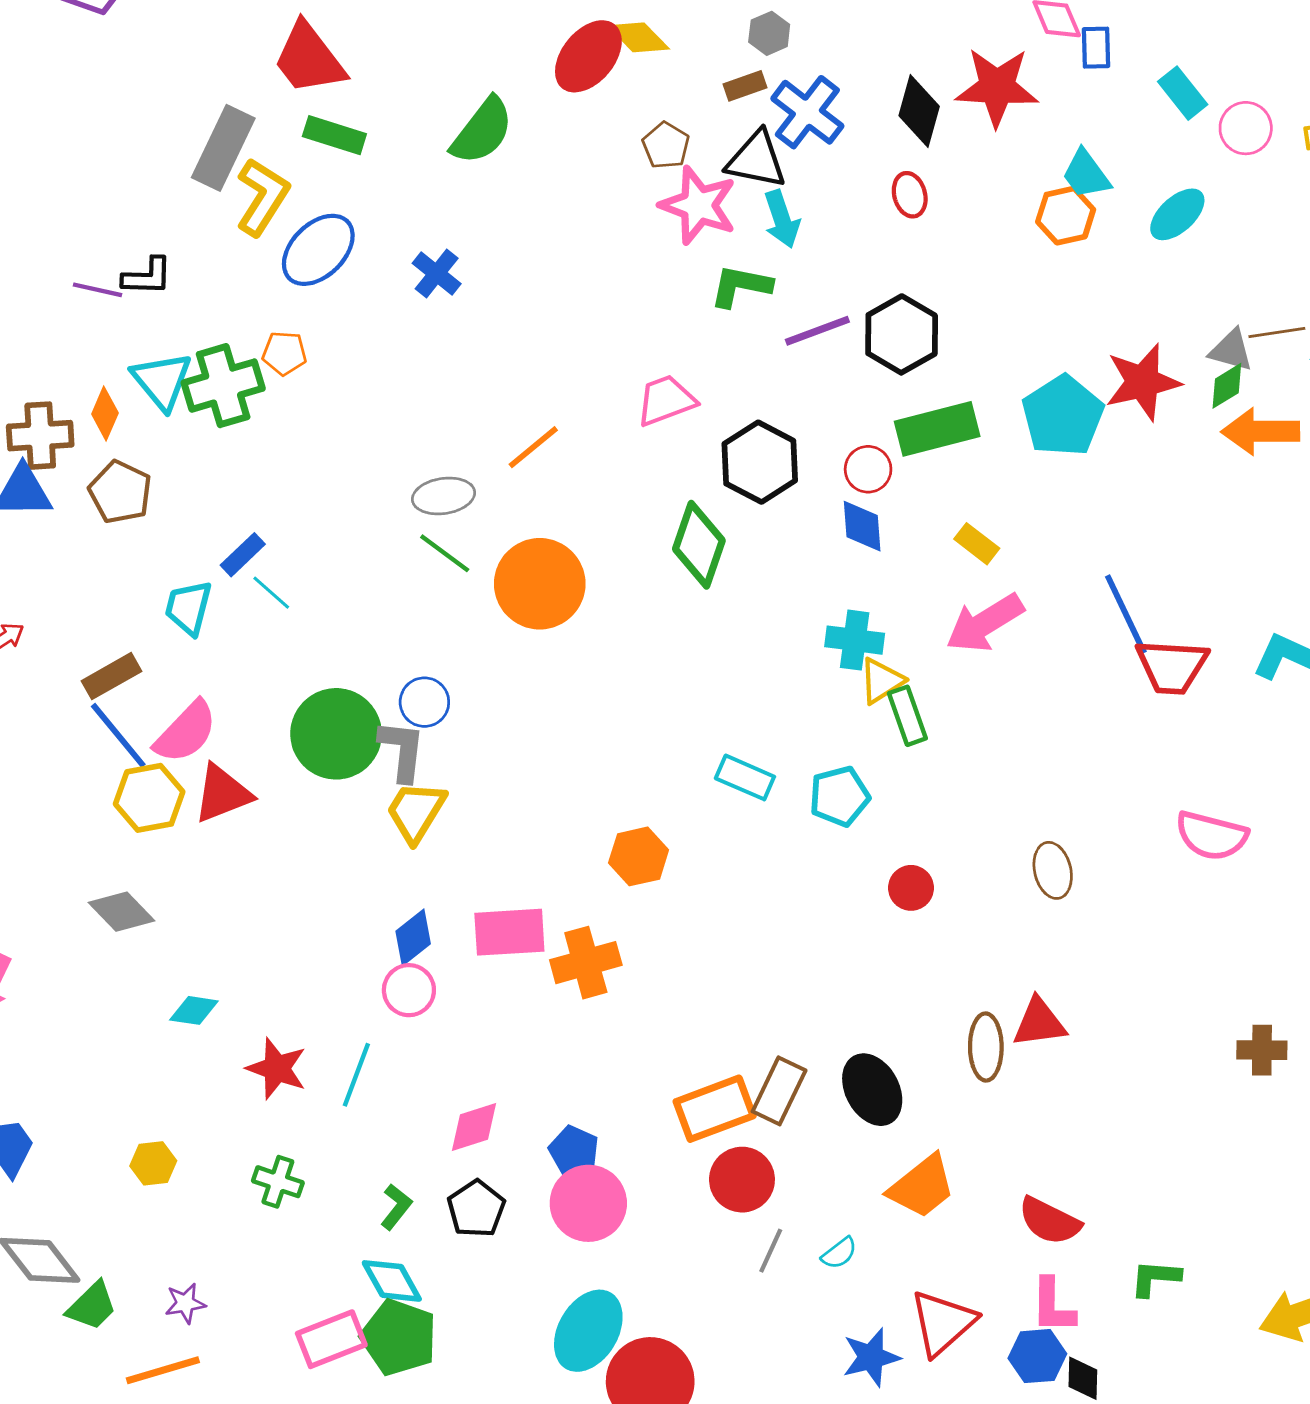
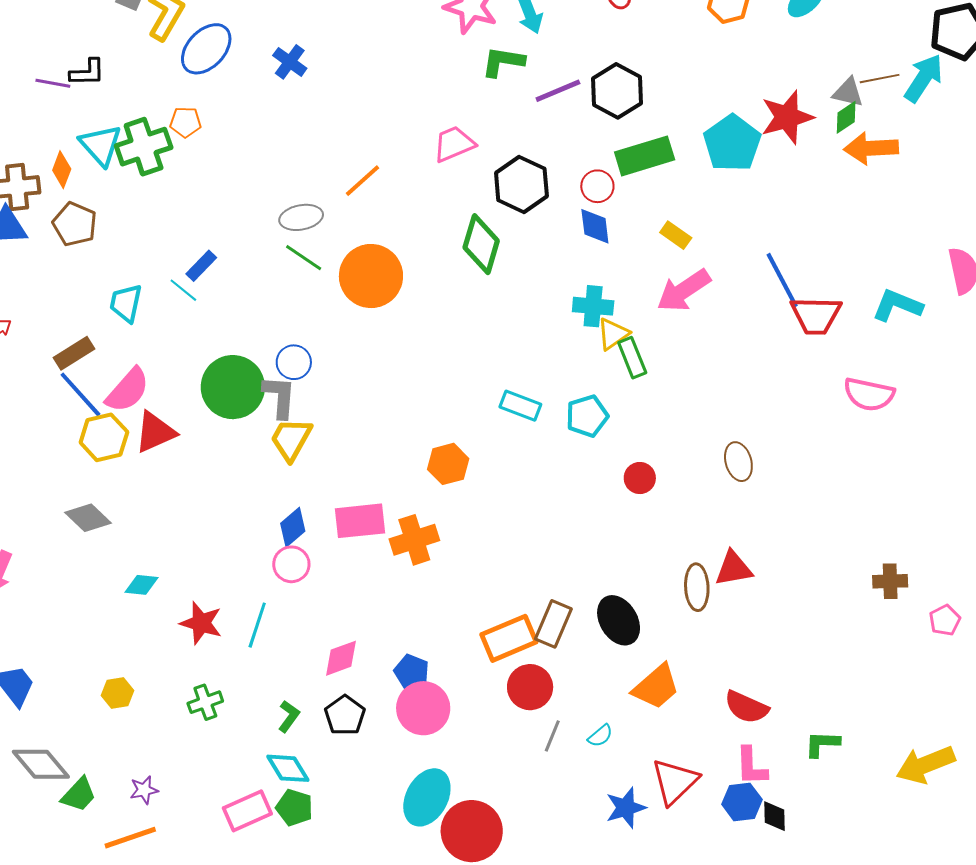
blue rectangle: (243, 555) -> (201, 266), moved
pink semicircle: (1212, 836) -> (869, 394), moved
green cross: (278, 1182) -> (205, 702), turned -36
green pentagon: (399, 1337) -> (294, 808), size x0.7

